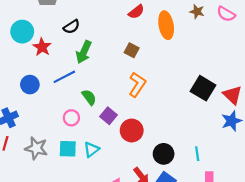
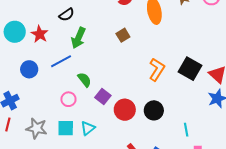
cyan circle: (22, 32) -> (15, 32), moved
brown square: (132, 50) -> (123, 35), turned 32
orange L-shape: (137, 85) -> (157, 70), moved
black circle: (164, 154) -> (154, 110), moved

